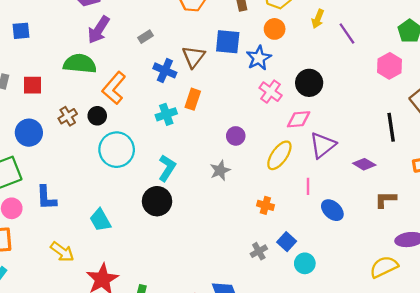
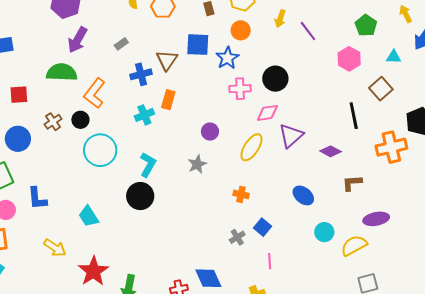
blue cross: (165, 70) -> (141, 74), turned -35
pink cross: (271, 92) -> (240, 89), turned -35
pink line: (308, 186) -> (270, 261), moved
cyan circle: (305, 263) -> (324, 232), moved

